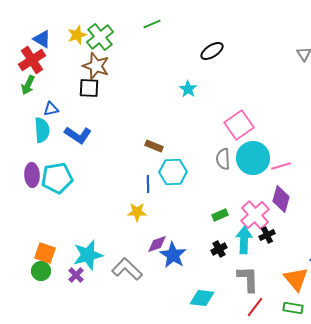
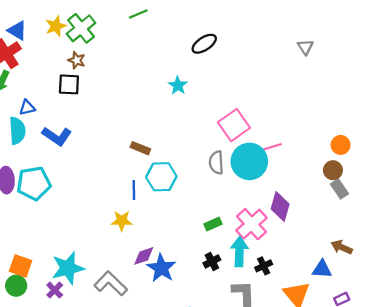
brown star: (96, 66) -> (77, 60), size x0.6
pink line: (281, 166) -> (271, 147), moved
black cross: (267, 235) -> (264, 266), moved

